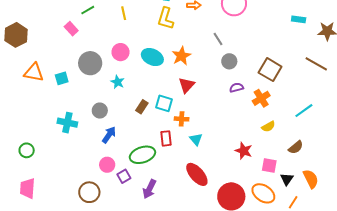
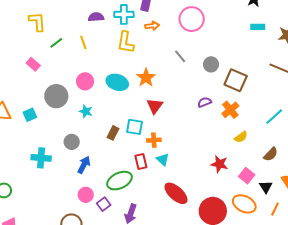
green line: (88, 10) -> (56, 43), moved
gray circle: (229, 61) -> (211, 64), moved
cyan triangle: (196, 139) -> (163, 159), moved
pink square: (269, 166) -> (247, 176), turned 35

